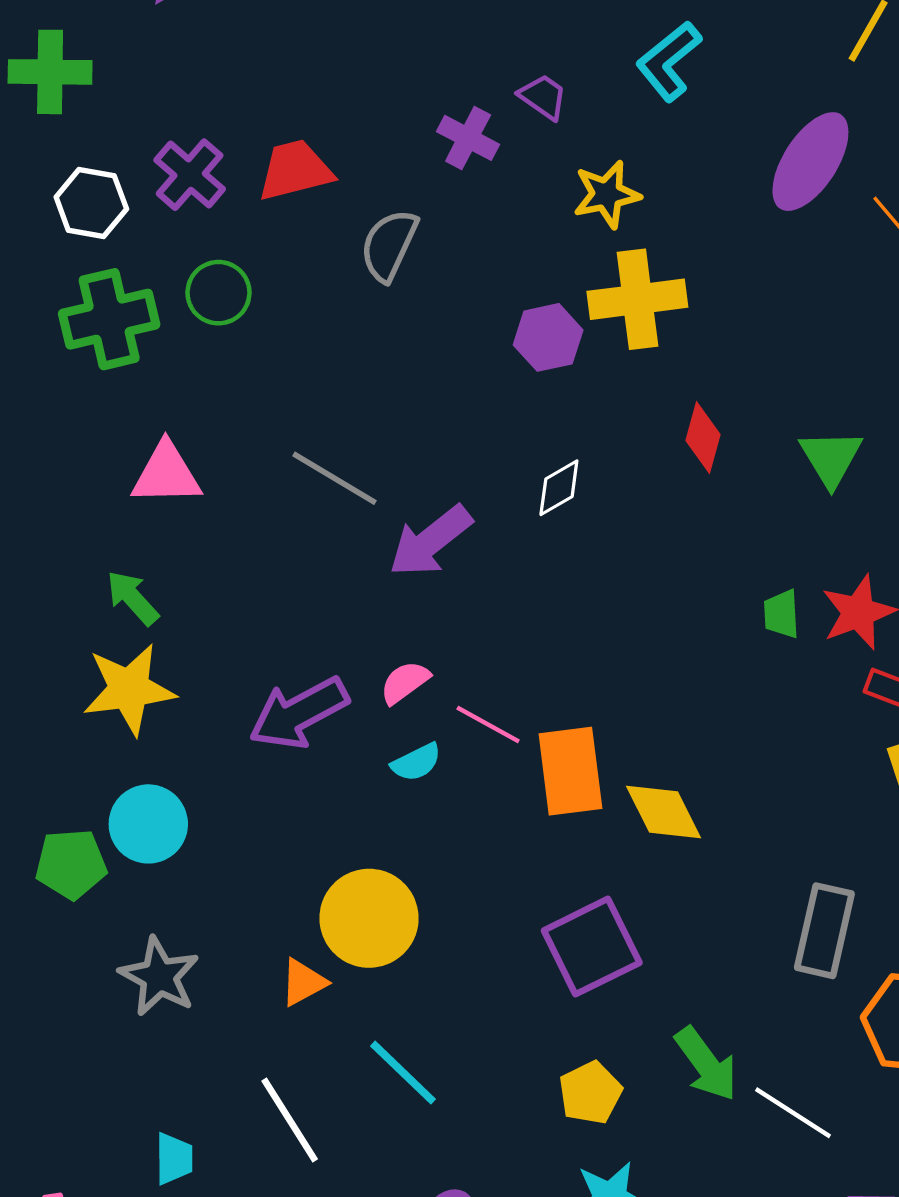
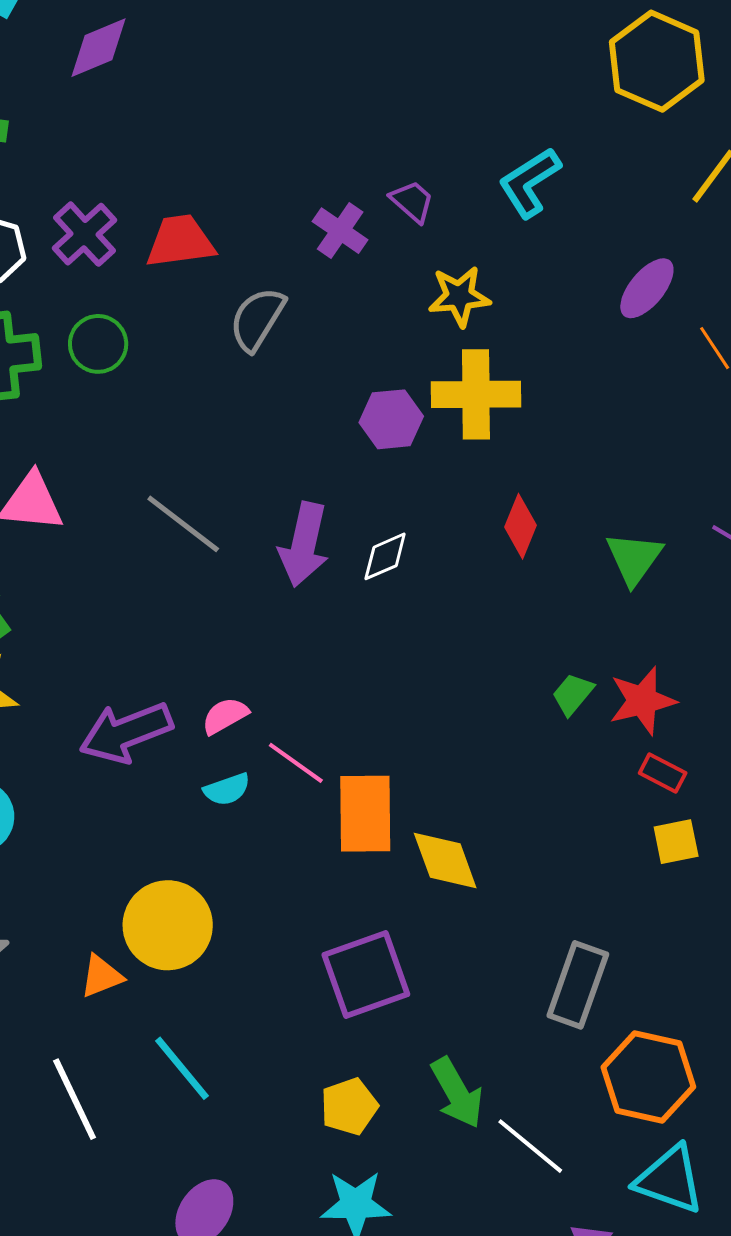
purple ellipse: (810, 162) -> (647, 288), size x0.7
purple arrow: (430, 541) -> (304, 545), moved, turned -46
green trapezoid: (781, 614) -> (573, 694), turned 36

